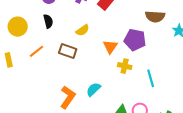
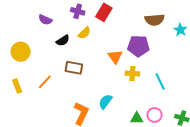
black semicircle: (48, 21) -> (63, 41), moved, turned 80
yellow semicircle: (83, 30) -> (84, 33), moved
orange line: (37, 51) -> (45, 82), moved

